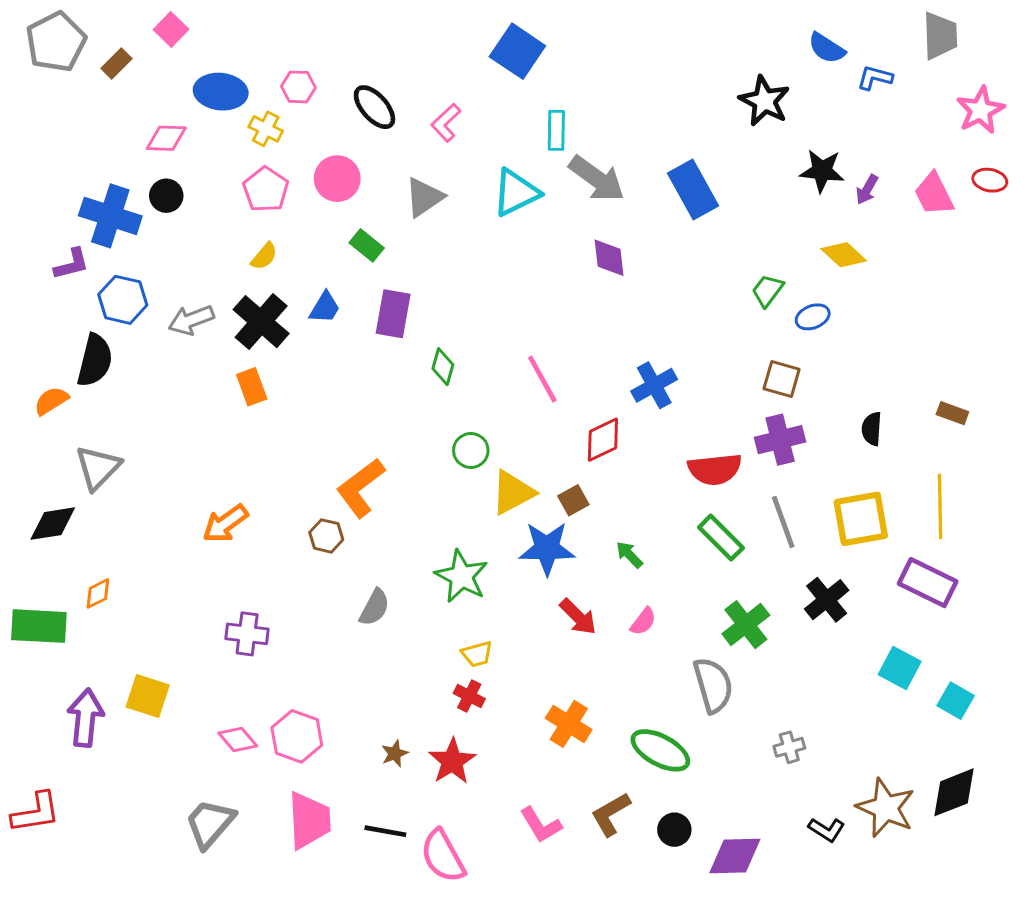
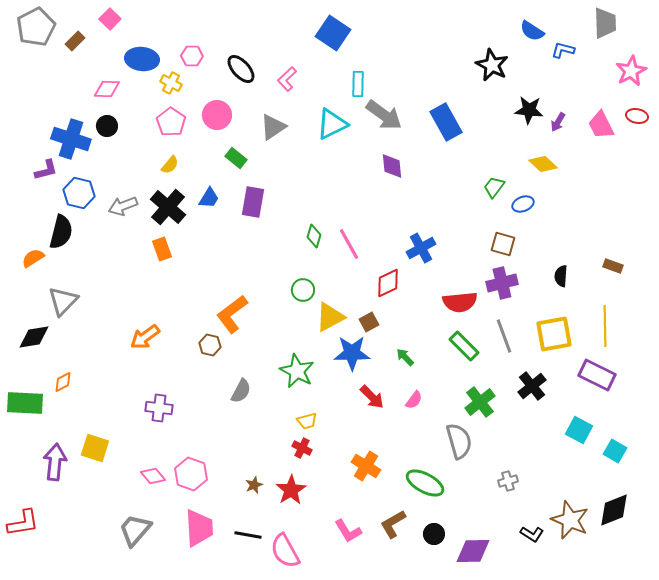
green diamond: (443, 367) -> (314, 236), moved

